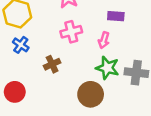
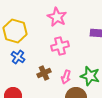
pink arrow: (104, 40) -> (66, 77), moved

